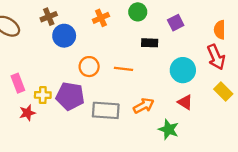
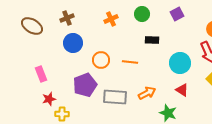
purple square: (176, 23) -> (177, 14), moved
blue circle: (64, 36) -> (73, 43), moved
yellow cross: (43, 95) -> (62, 114), moved
purple pentagon: (70, 96) -> (85, 85), turned -30

